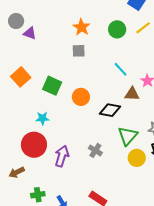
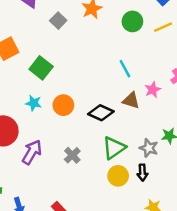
gray square: (79, 51) -> (58, 21), moved, turned 32
orange circle: (81, 97) -> (63, 105), moved
cyan star: (42, 118) -> (34, 103), moved

